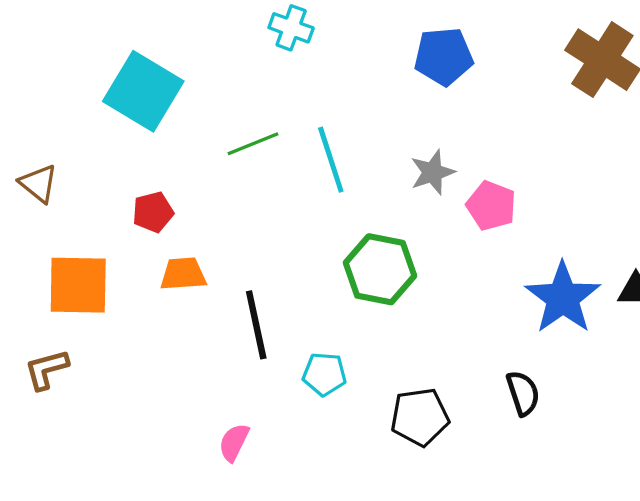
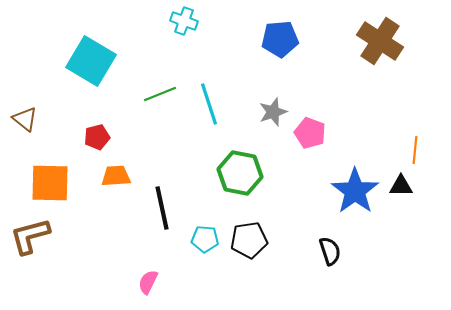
brown L-shape: (46, 369) -> (30, 236), size x1.4
black pentagon: (420, 417) -> (249, 240), moved

